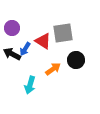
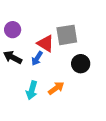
blue arrow: (25, 49) -> (37, 58), moved
orange arrow: (53, 69) -> (56, 88), moved

